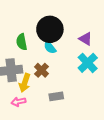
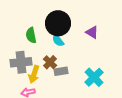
cyan cross: (88, 63) -> (94, 77), moved
gray rectangle: (56, 96) -> (61, 71), moved

